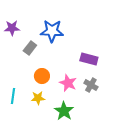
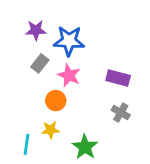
purple star: (12, 28) -> (36, 30), moved
pink star: (68, 83) -> (69, 75), moved
cyan line: (13, 96) -> (27, 144), moved

